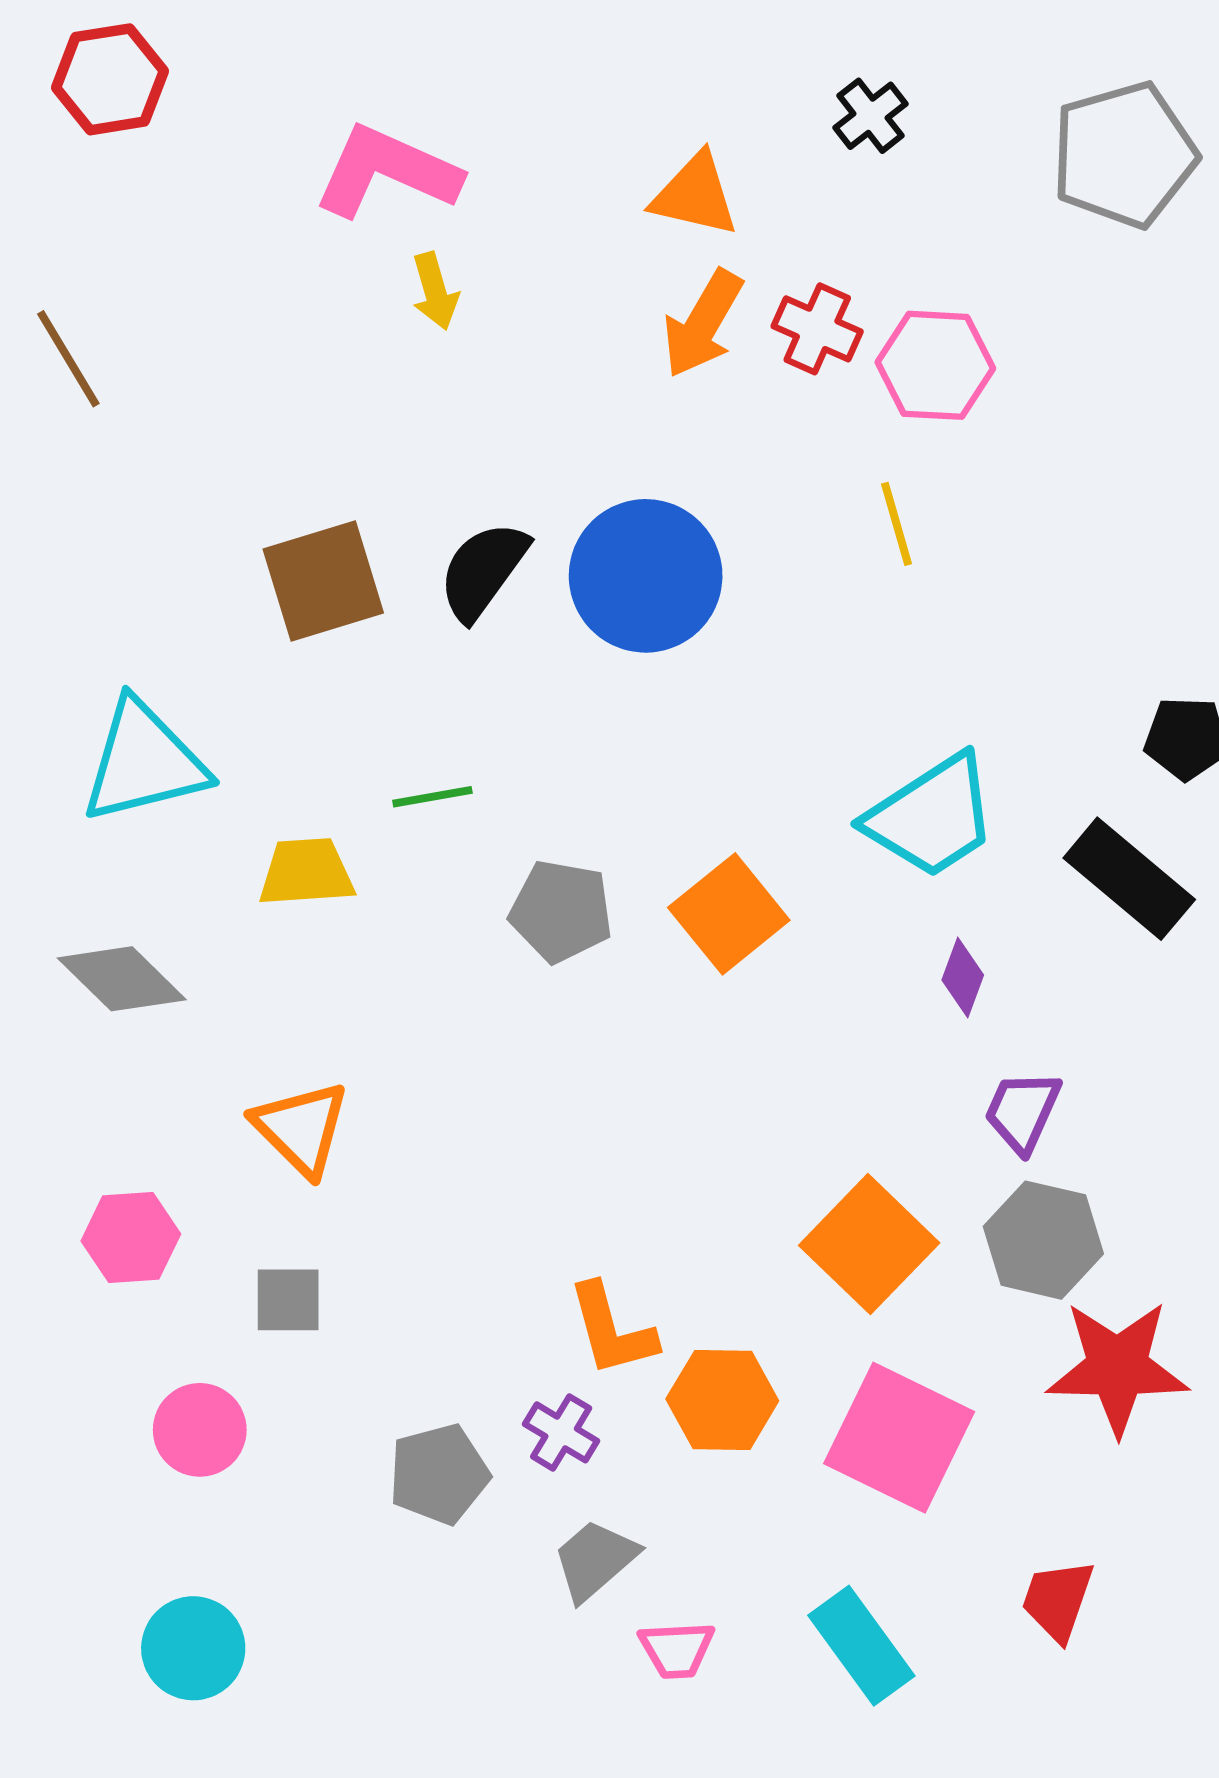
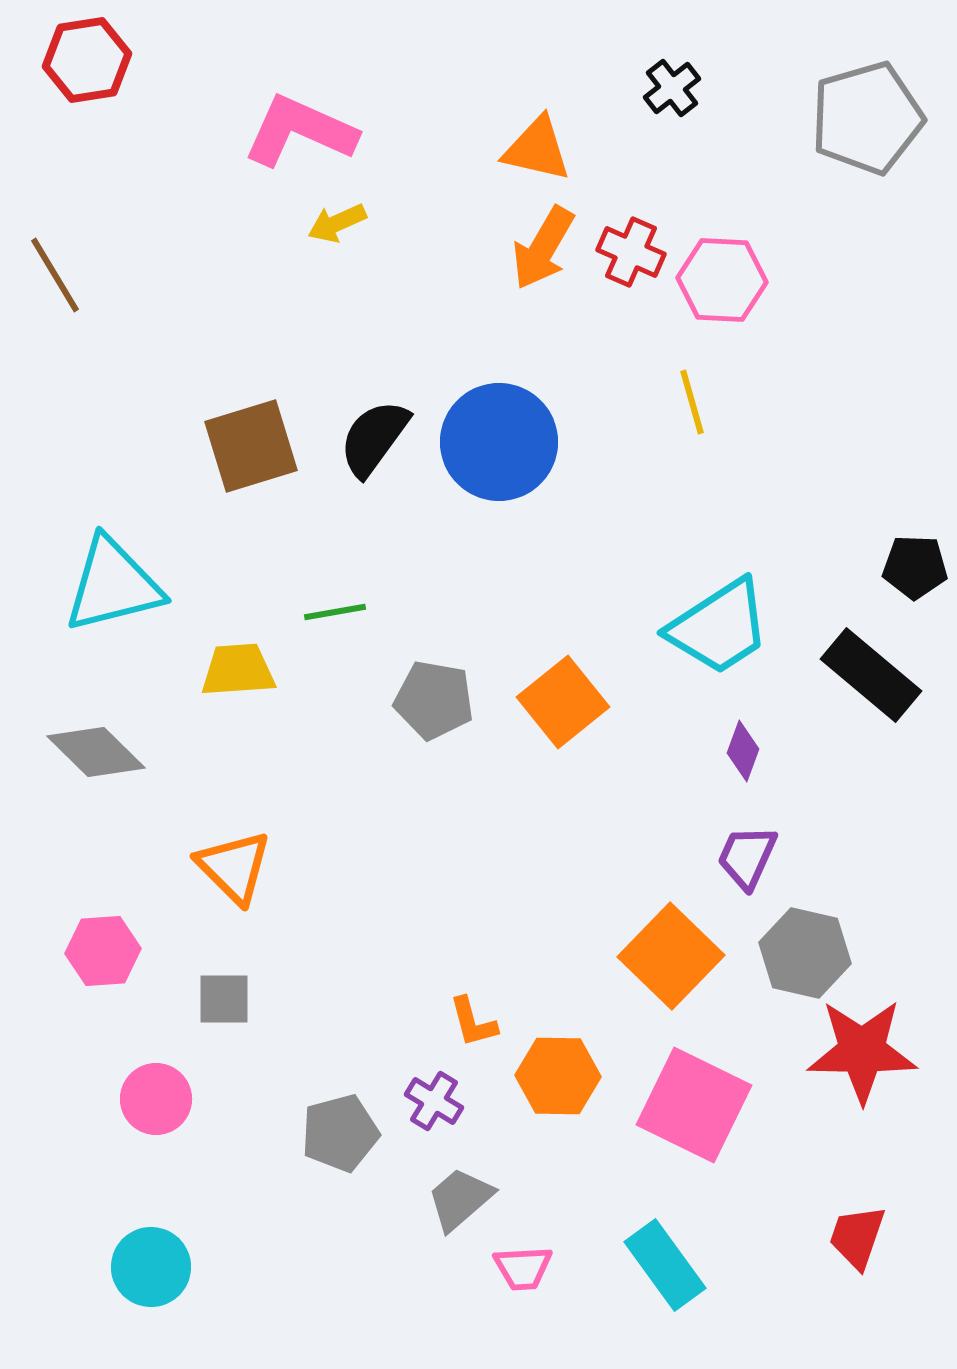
yellow arrow: (435, 291) -> (337, 223), turned 82
purple trapezoid: (1023, 1111) -> (747, 857), moved
orange L-shape: (612, 1330) -> (473, 1022), size x0.7
red trapezoid: (1058, 1600) -> (857, 1237), moved

